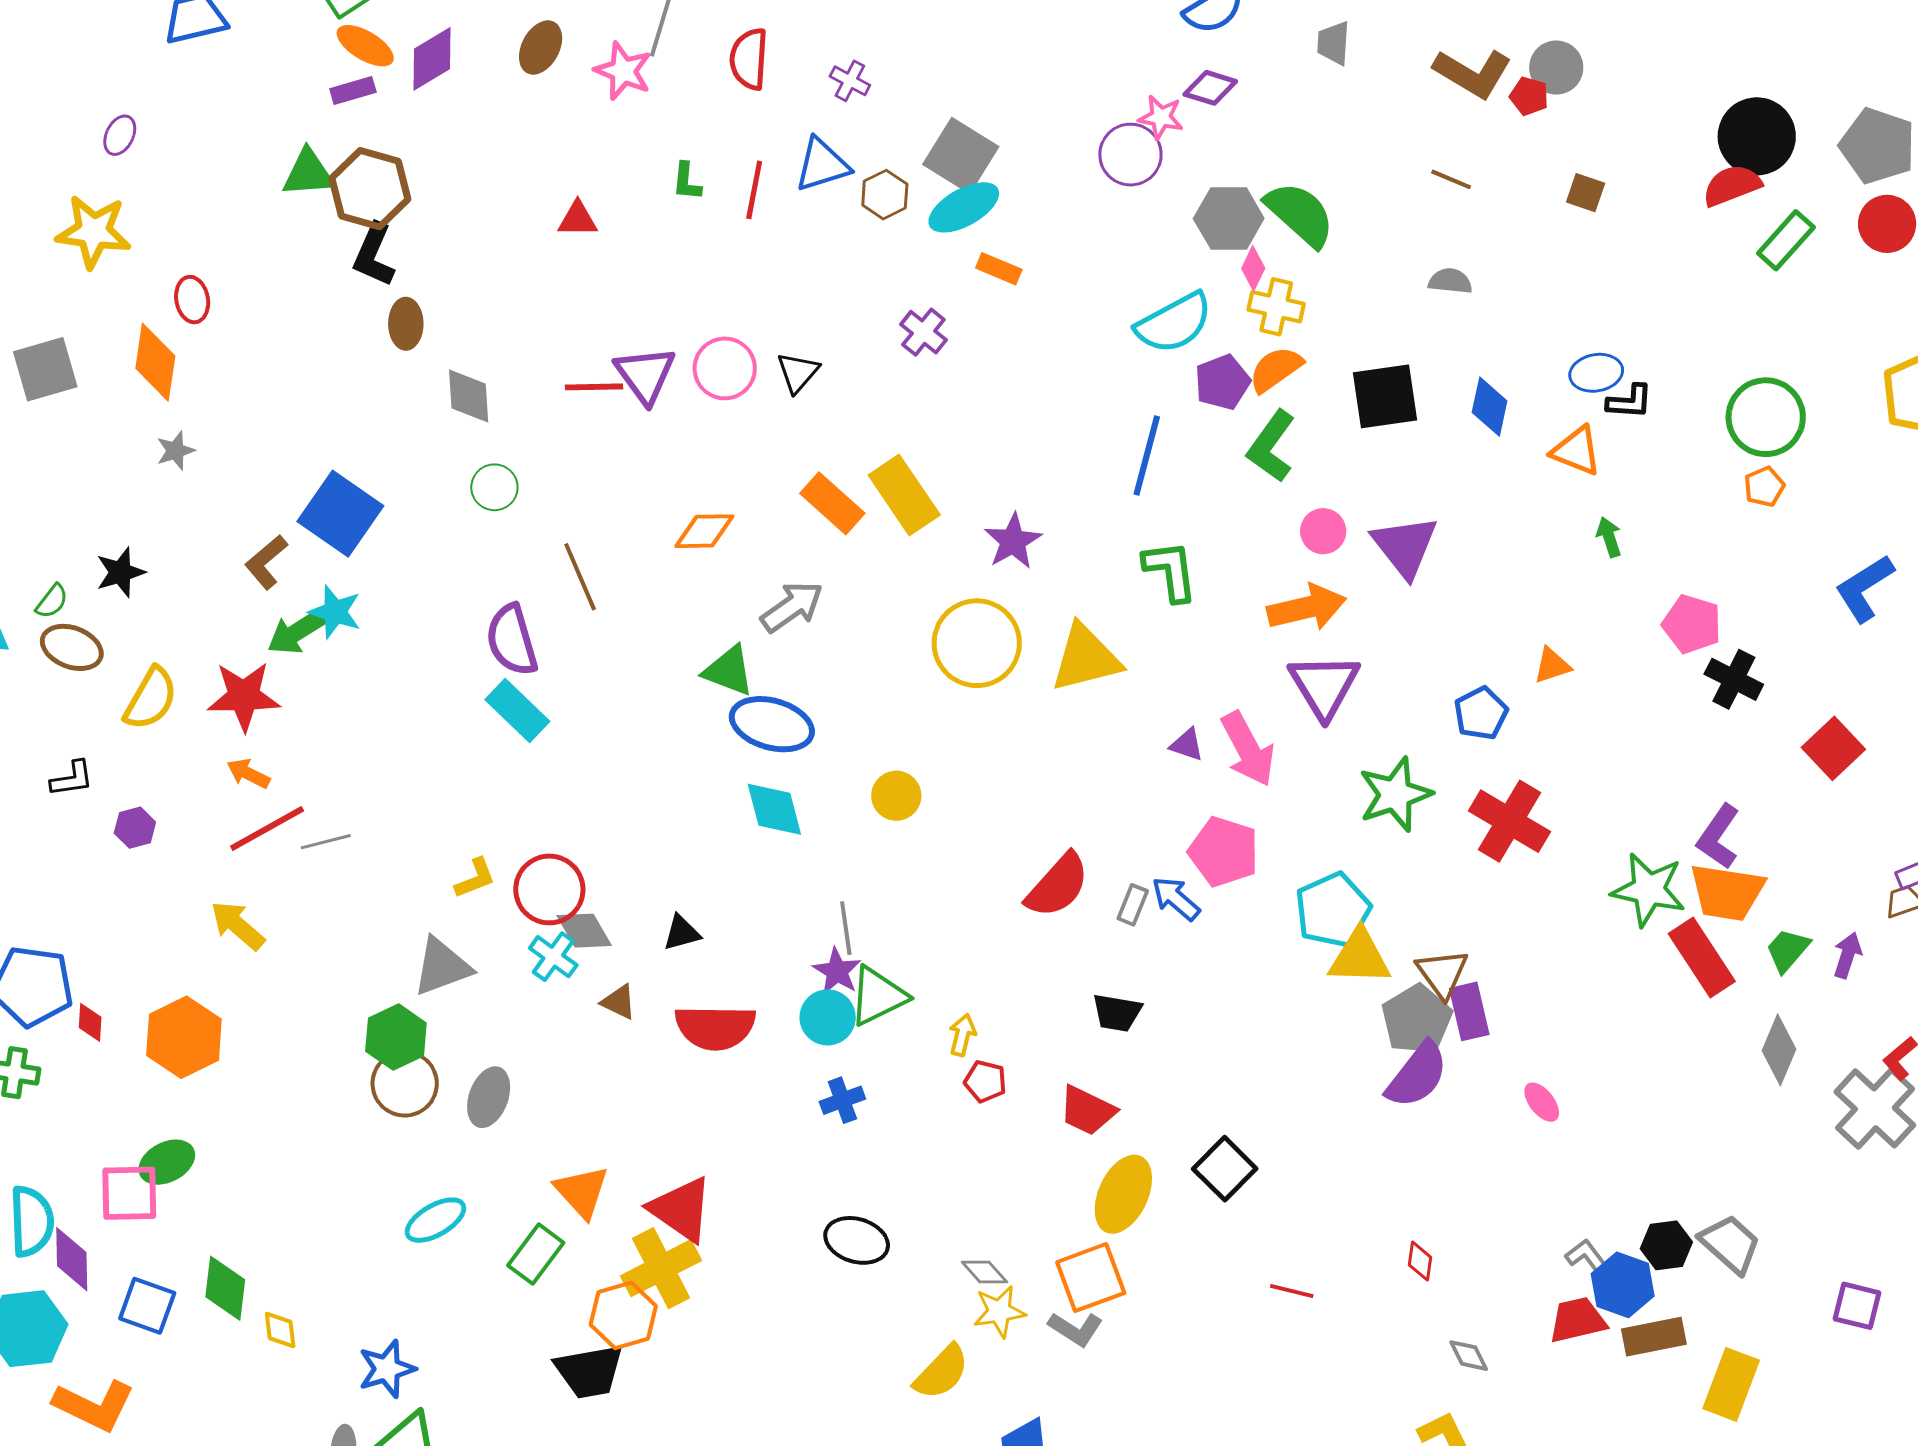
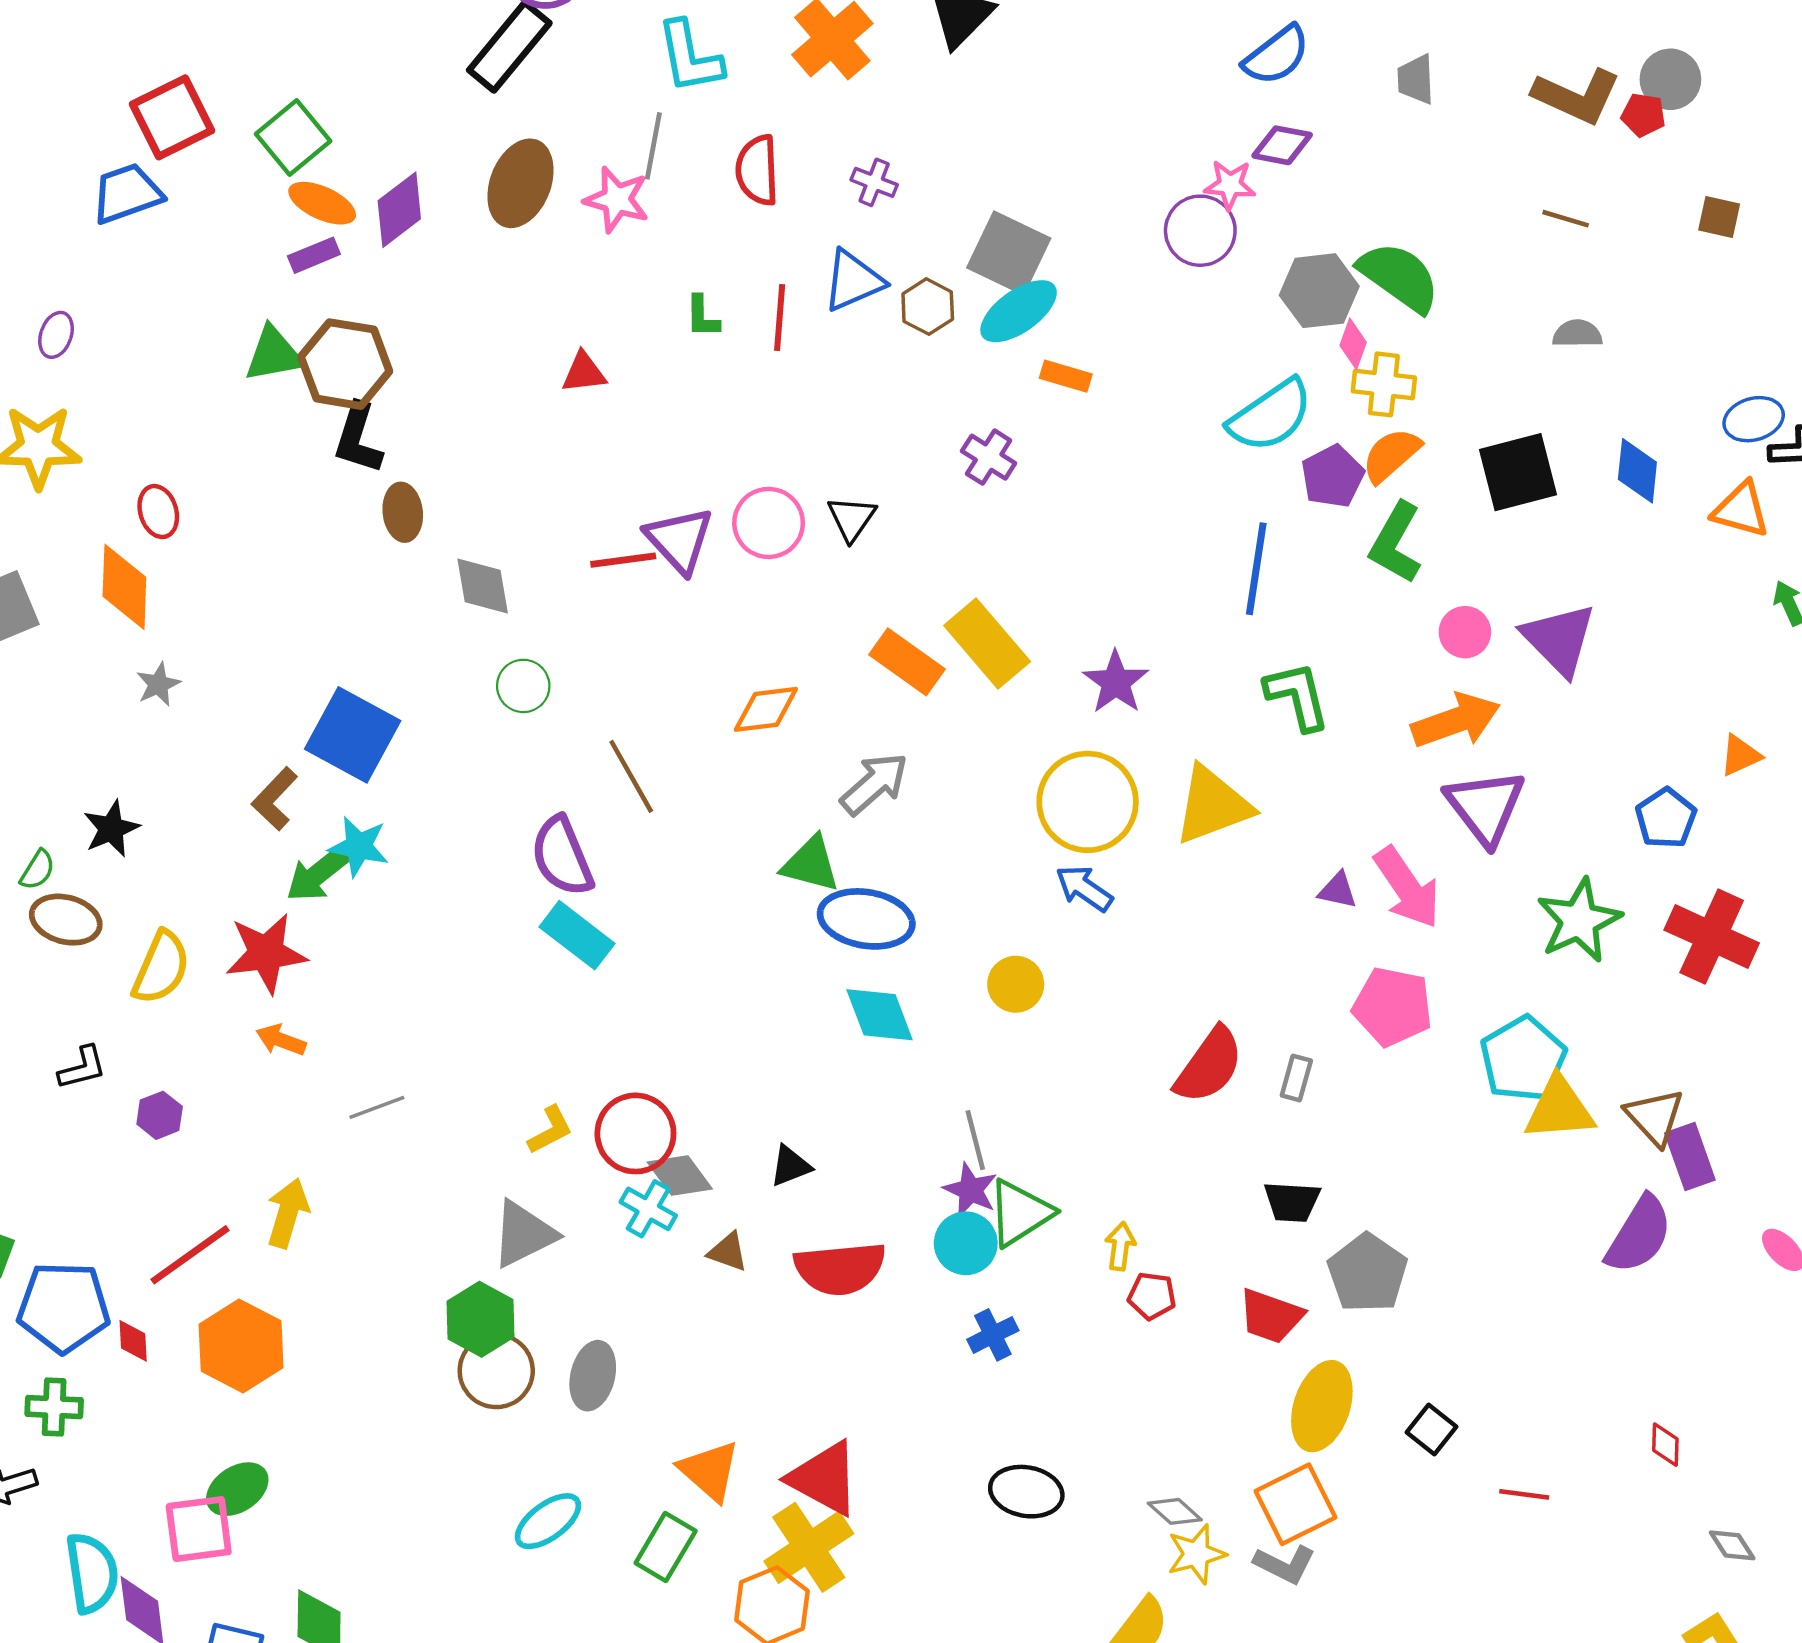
brown ellipse: (541, 48) -> (520, 183), size x1.4
red line: (267, 829) -> (190, 1255), moved
blue arrow: (1176, 899) -> (1084, 888), moved
yellow arrow: (238, 926) -> (288, 1213), turned 72
gray pentagon: (1417, 1019) -> (1367, 1273), moved
black square: (1225, 1169) -> (1432, 1429), moved, size x0.7

